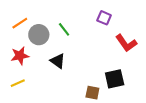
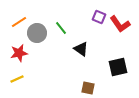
red L-shape: (126, 43) -> (120, 24), moved
black triangle: (58, 61) -> (81, 49), moved
black square: (115, 79) -> (118, 67), moved

